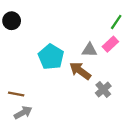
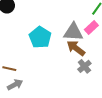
gray triangle: (89, 50) -> (73, 32), size x1.5
brown arrow: (80, 71) -> (76, 48), moved

